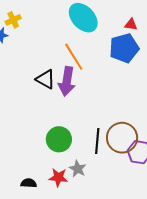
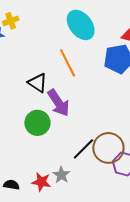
purple arrow: (67, 81) -> (59, 103), moved, turned -48
green circle: (59, 139) -> (37, 123), moved
black line: (97, 141) -> (83, 149), turned 35

